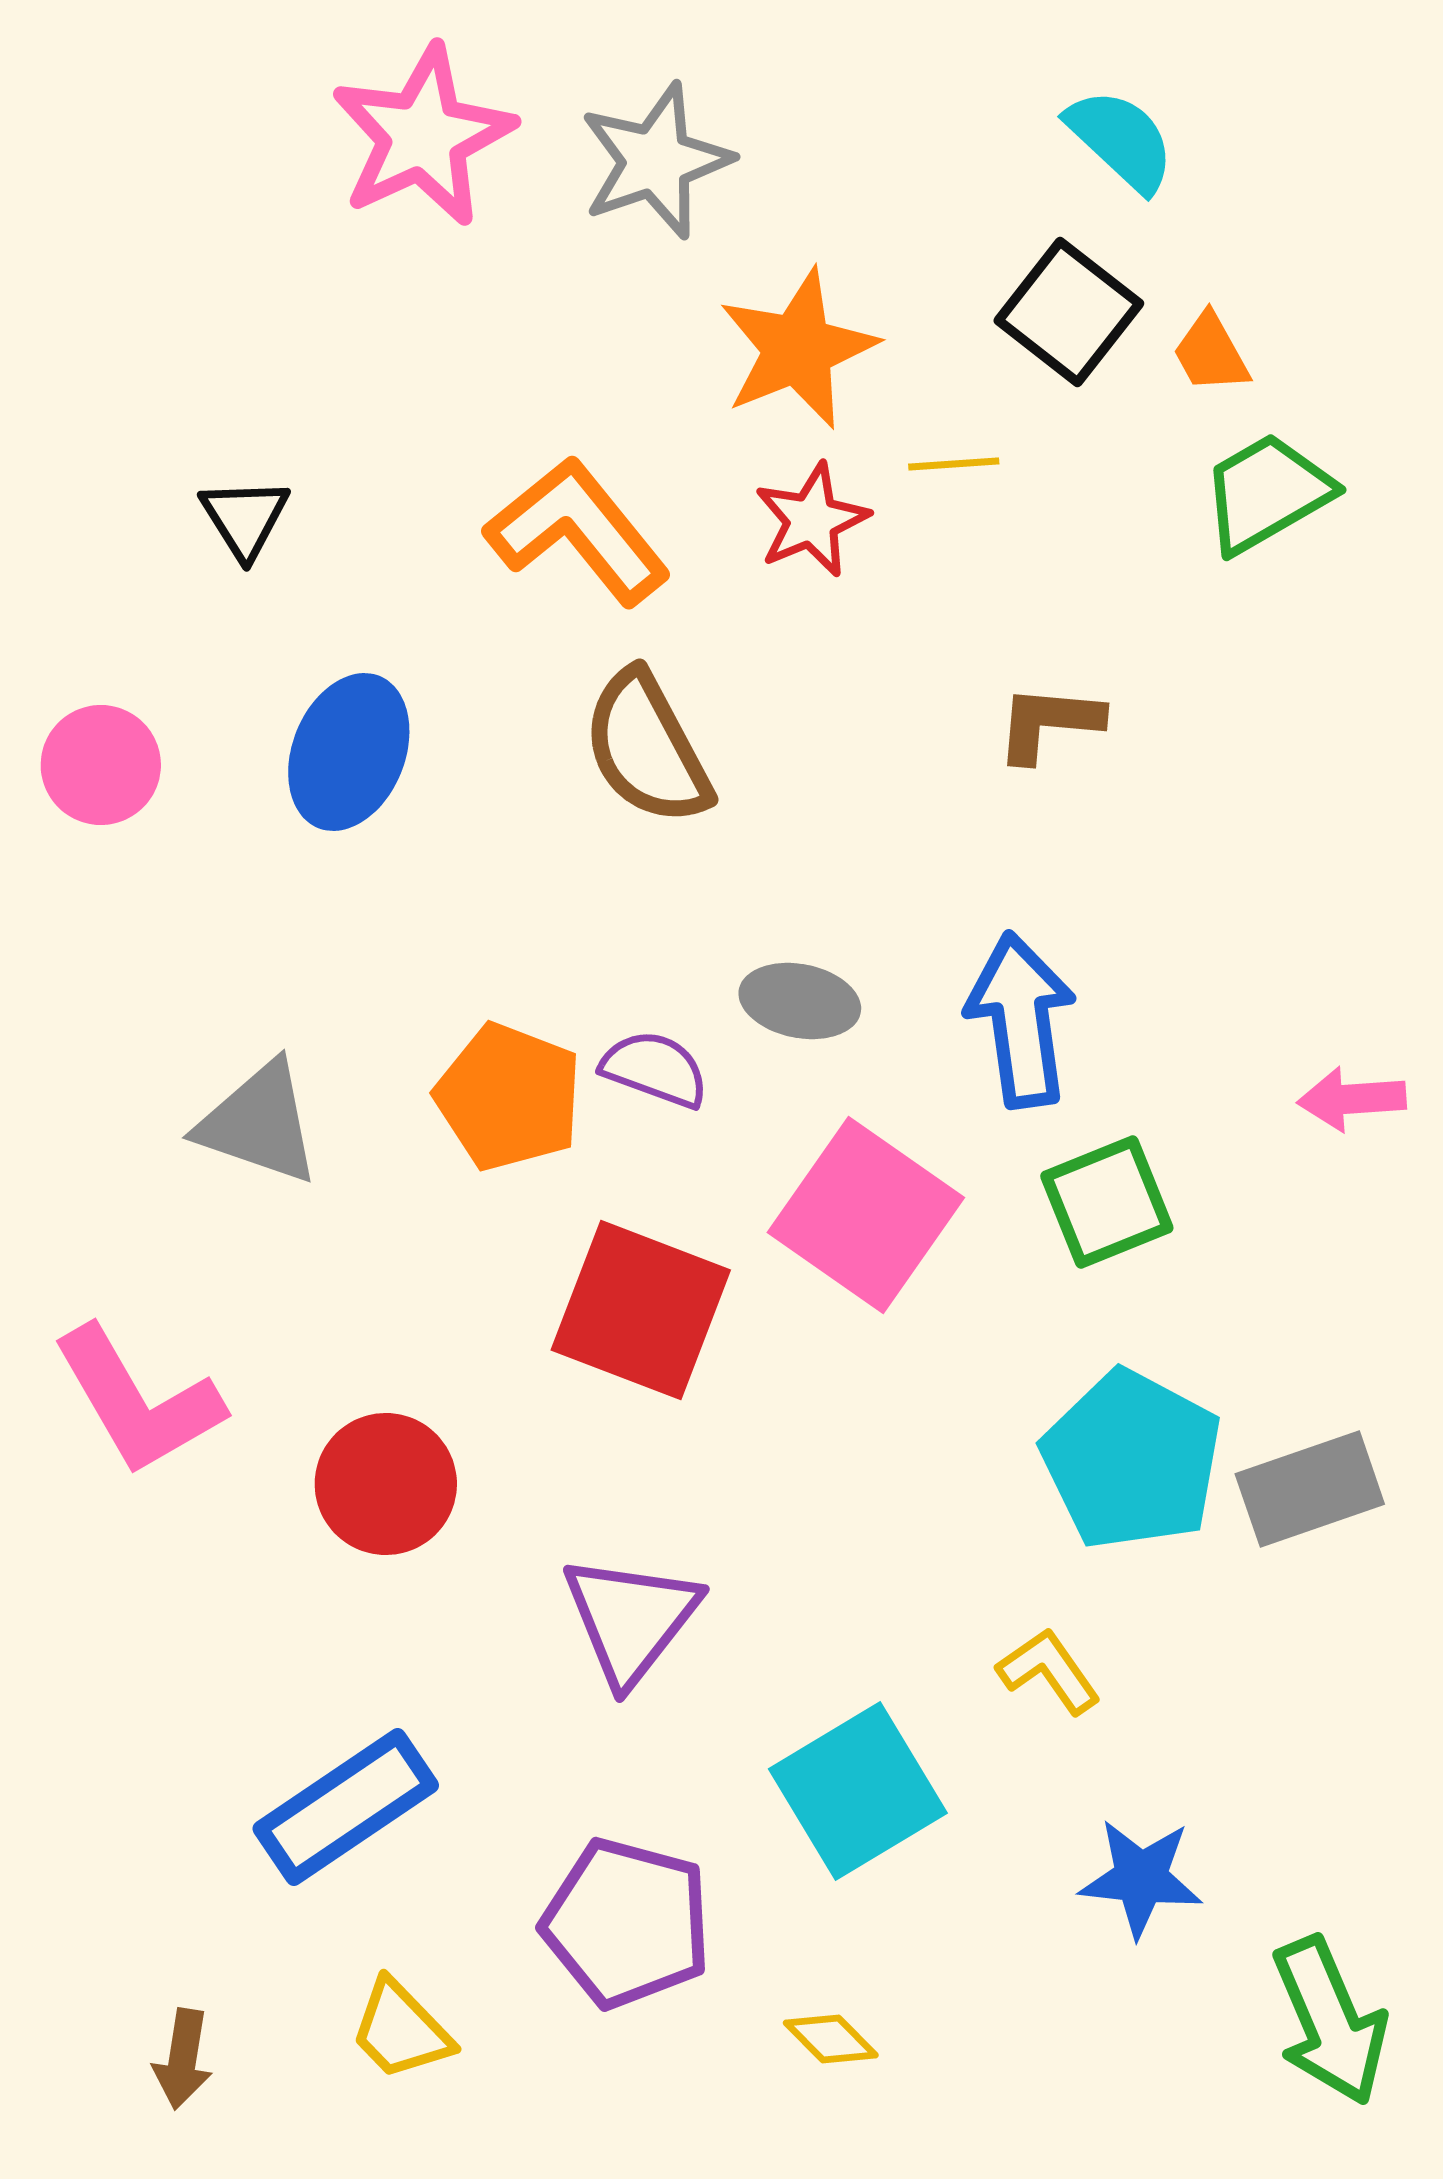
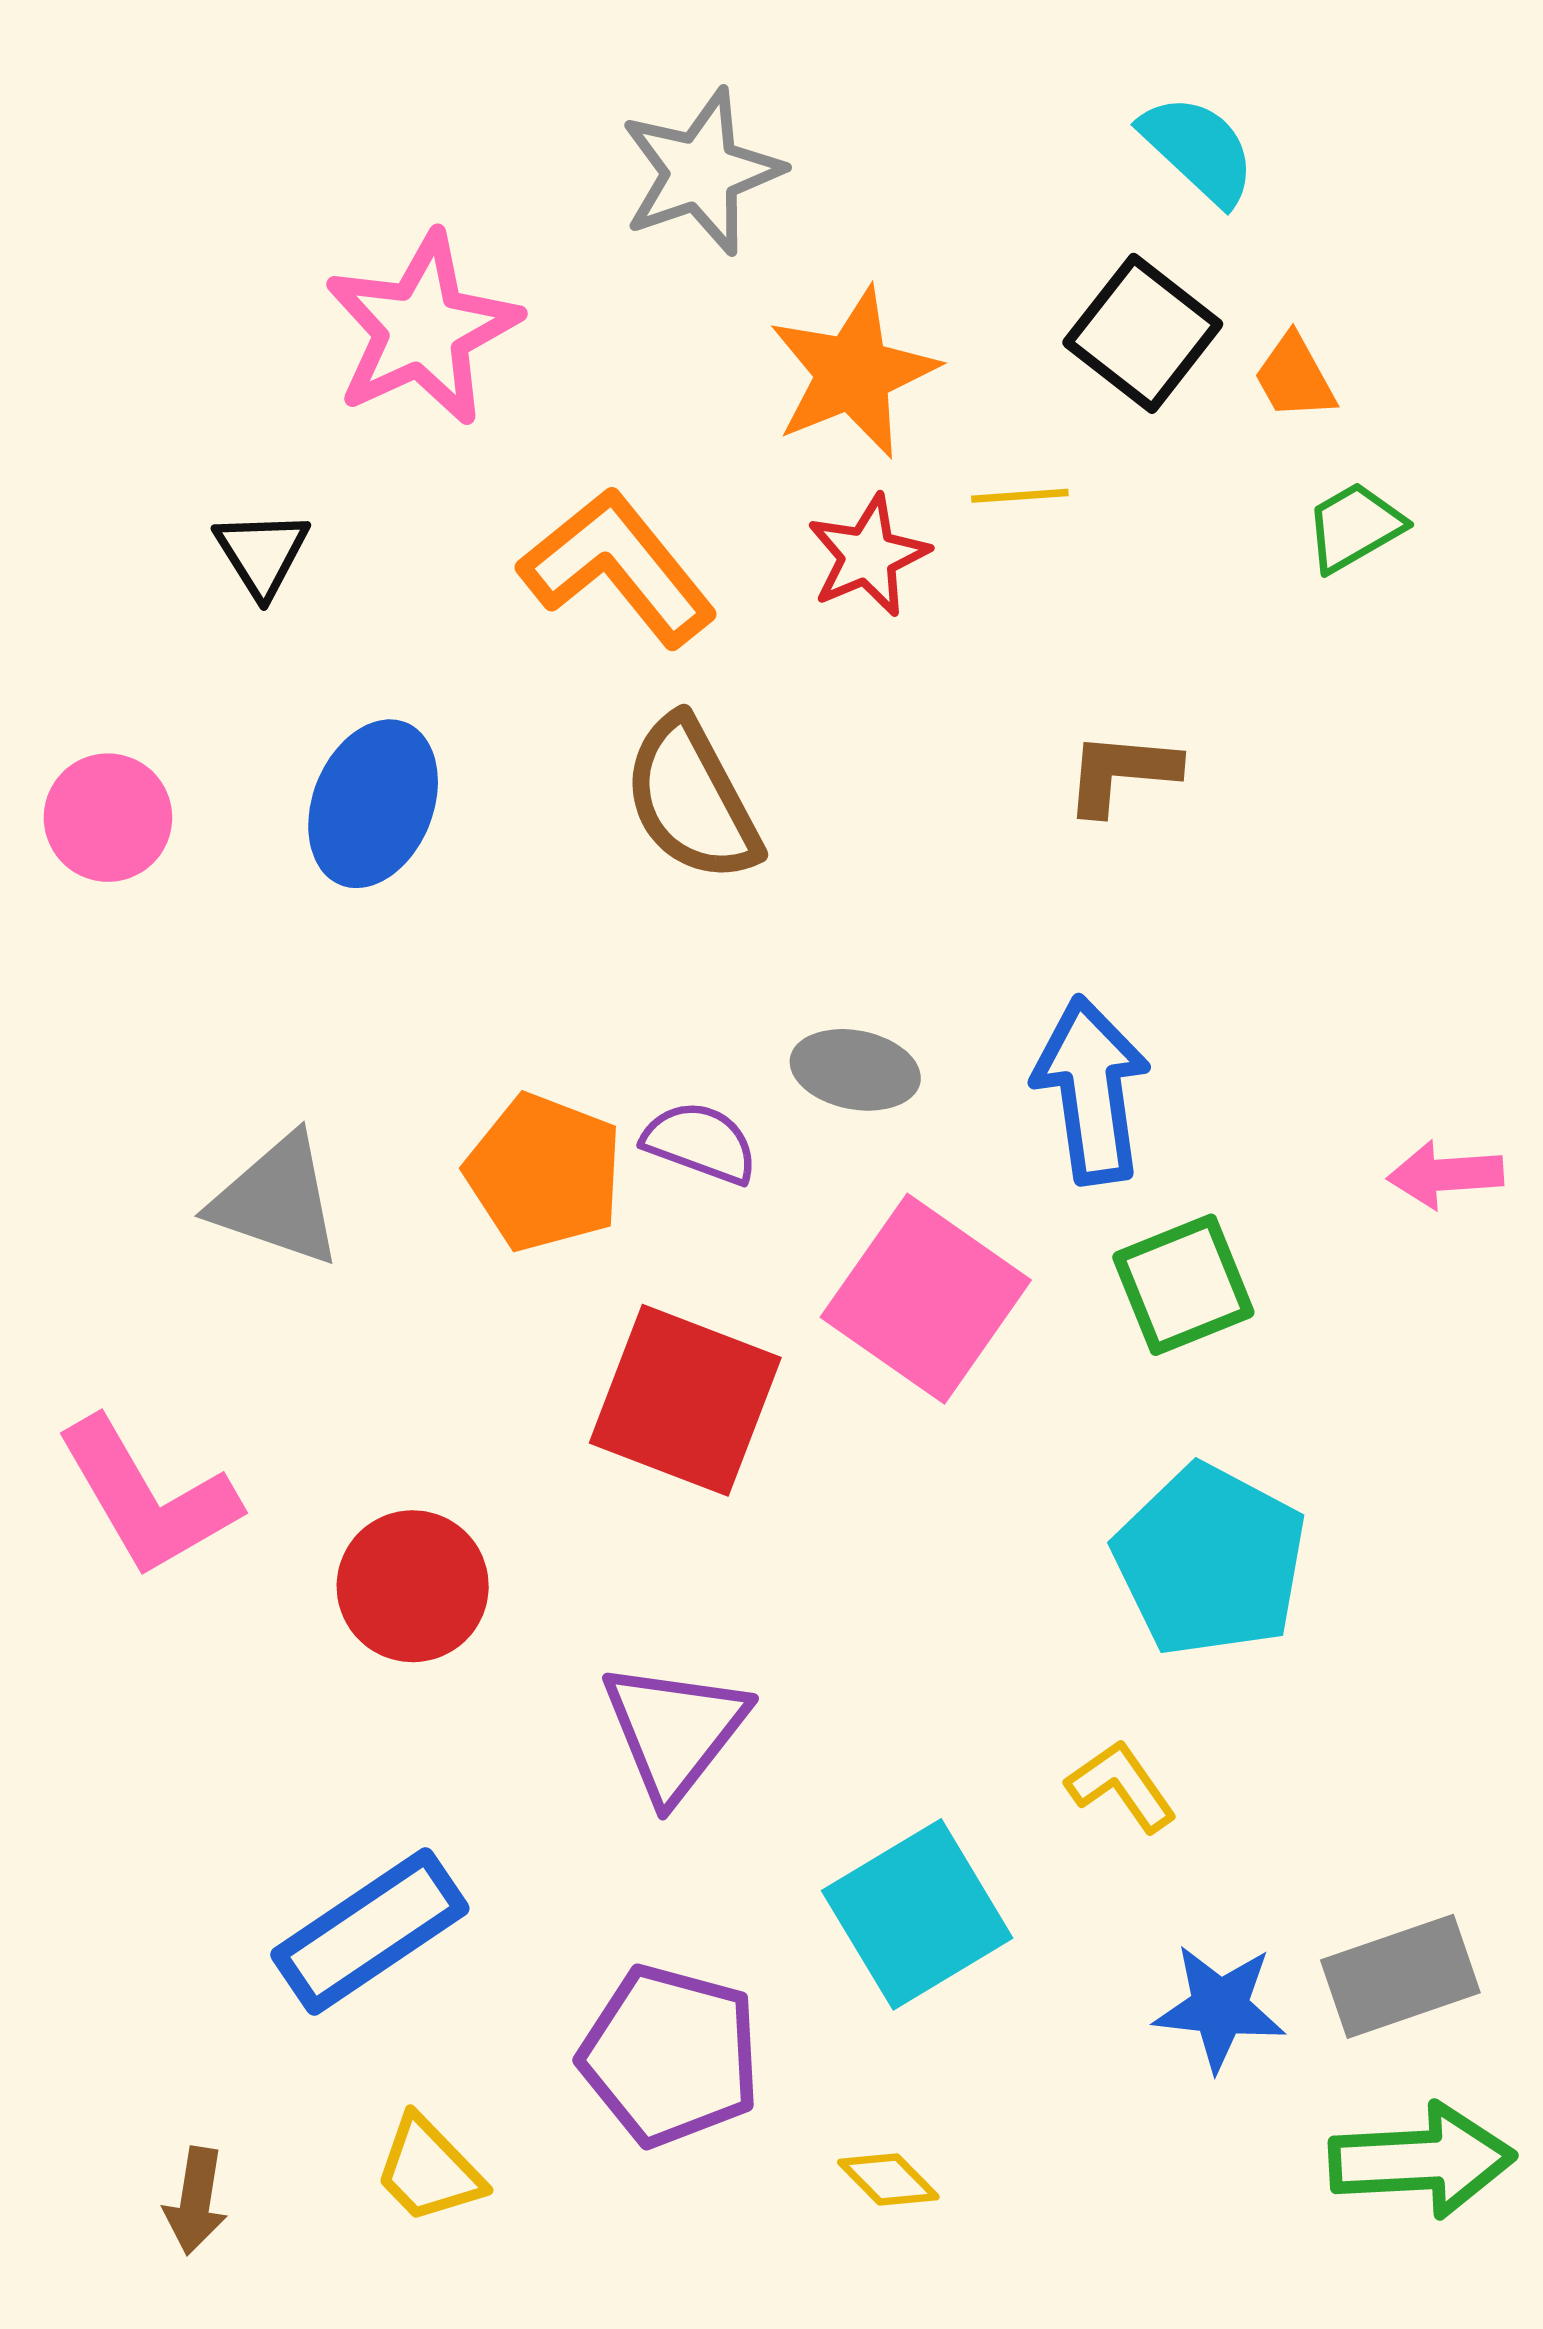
pink star: (423, 136) -> (422, 329), moved
green trapezoid: (1267, 493) -> (1354, 527), size x0.7
gray rectangle: (1310, 1489) -> (1400, 1976), moved
green arrow: (1330, 2021) -> (1422, 2160), turned -70

